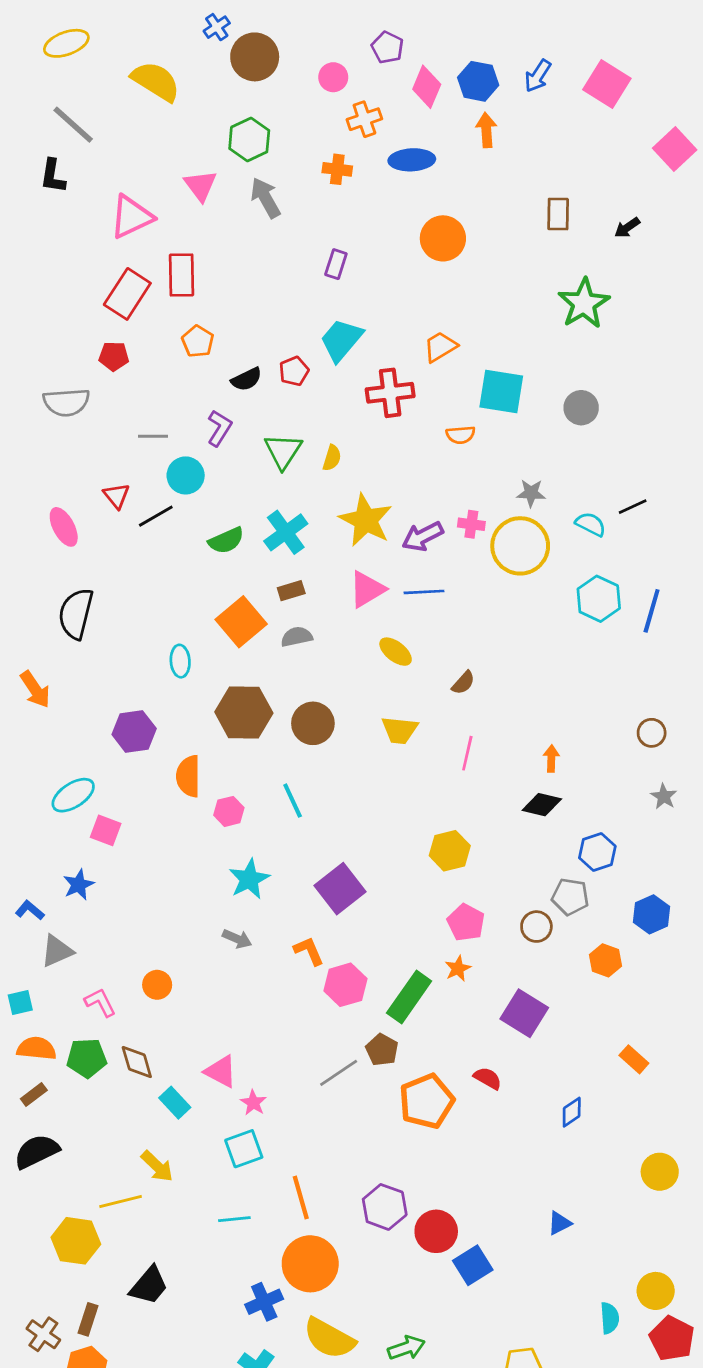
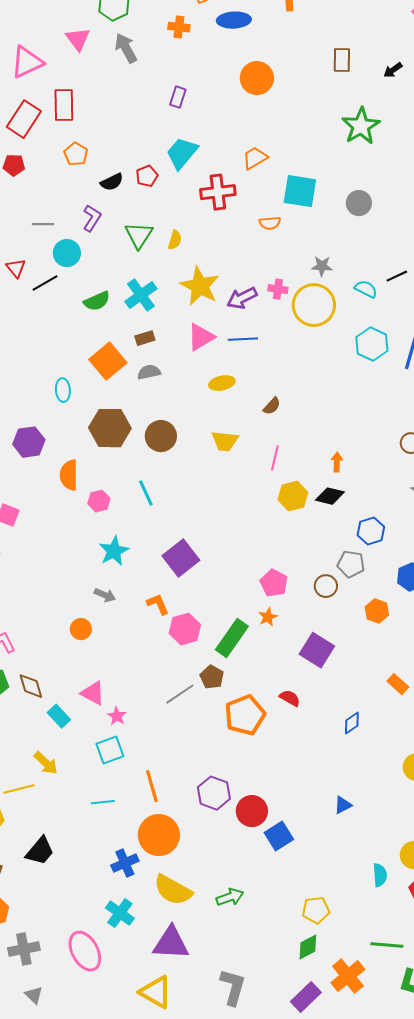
yellow ellipse: (396, 652) -> (222, 383), turned -50
yellow hexagon: (450, 851) -> (293, 496), moved
orange circle: (157, 985) -> (81, 629), moved

